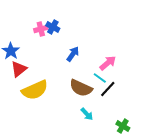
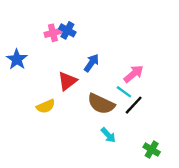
red triangle: (19, 69) -> (67, 81), moved
yellow semicircle: (35, 90) -> (46, 106), size x0.6

